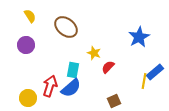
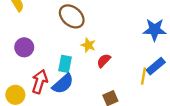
brown ellipse: (66, 27) -> (72, 16), moved
blue star: (139, 37) -> (155, 30), moved, turned 30
purple circle: (26, 45) -> (24, 47), moved

